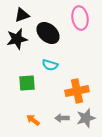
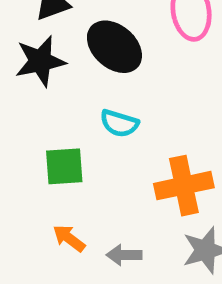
gray arrow: (62, 118) -> (124, 255), moved
orange arrow: (33, 120) -> (69, 238), moved

